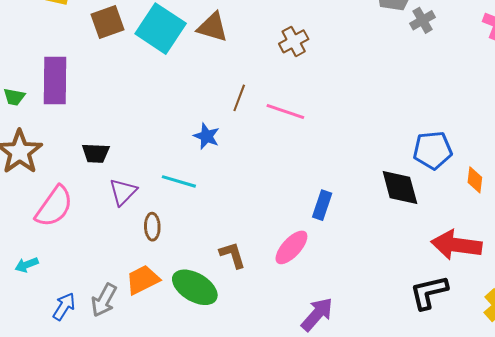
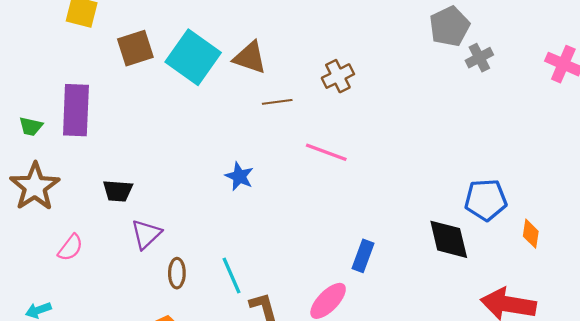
brown line: (239, 98) -> (277, 102), moved, turned 60
cyan line: (179, 181) -> (231, 276), moved, turned 48
pink semicircle: (54, 207) -> (70, 248), size x0.6

